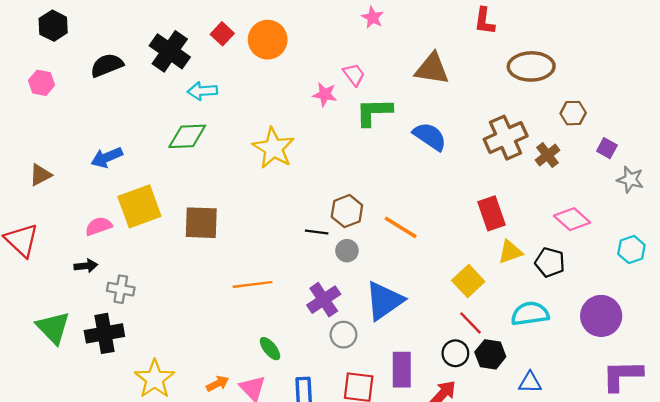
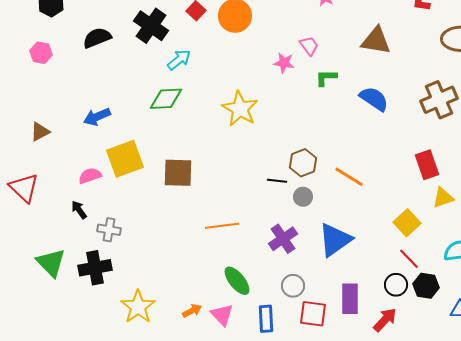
cyan arrow: (202, 91) -> (179, 60), turned 145
green L-shape: (374, 112) -> (326, 78), size x0.7
black arrow: (86, 266) -> (79, 210), turned -120
gray circle: (343, 335) -> (293, 286), moved
green ellipse: (270, 349) -> (237, 281), size x1.4

